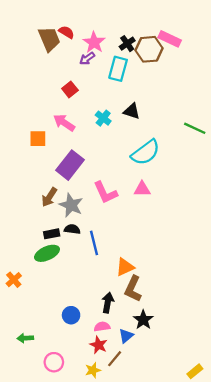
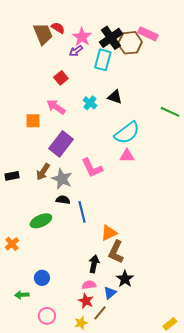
black cross: (127, 44) -> (111, 38), size x1.6
pink triangle: (142, 189) -> (127, 156), moved
black rectangle: (52, 234) -> (12, 176), moved
blue circle: (71, 315) -> (42, 278), moved

